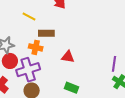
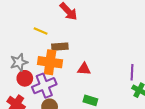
orange cross: (36, 47) -> (50, 62), size x1.6

